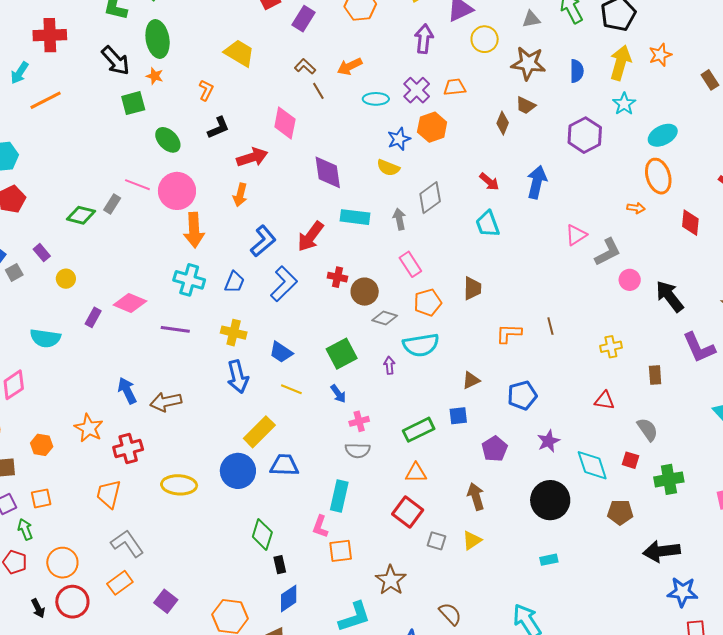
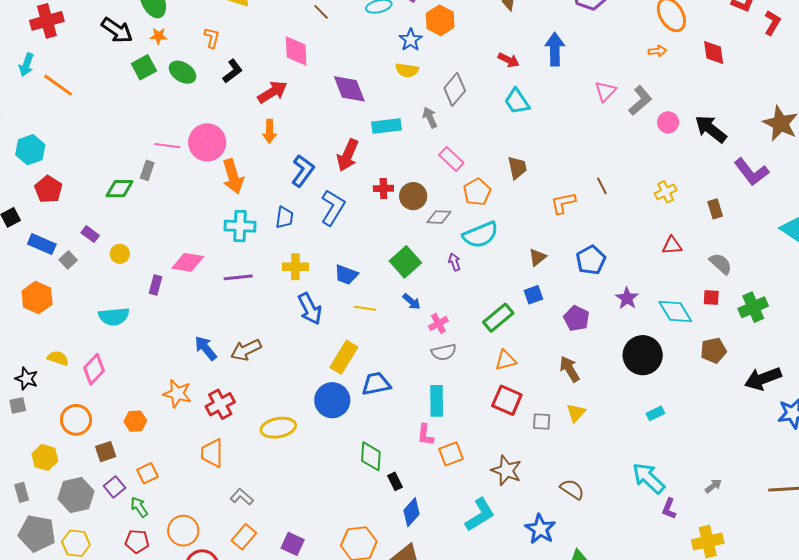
orange line: (46, 100) -> (58, 85), turned 76
green ellipse: (168, 140) -> (182, 72), moved
gray L-shape: (127, 543) -> (242, 497), size x0.7

